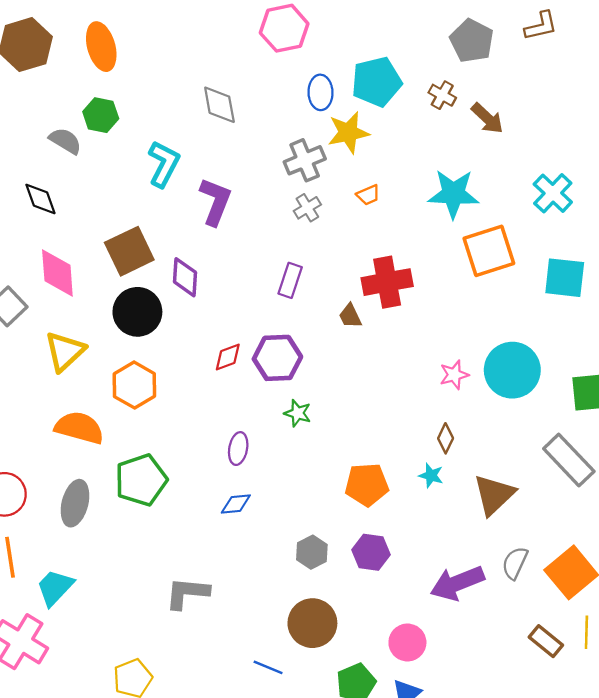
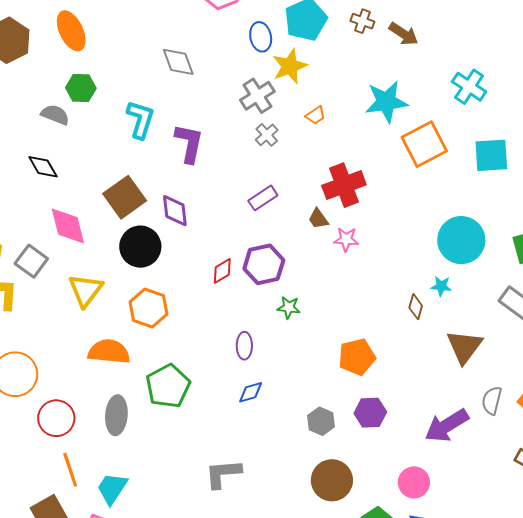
purple rectangle: (290, 280) -> (263, 198), turned 48
pink star: (454, 375) -> (346, 239), moved, turned 30
cyan star: (431, 476) -> (441, 286), moved

